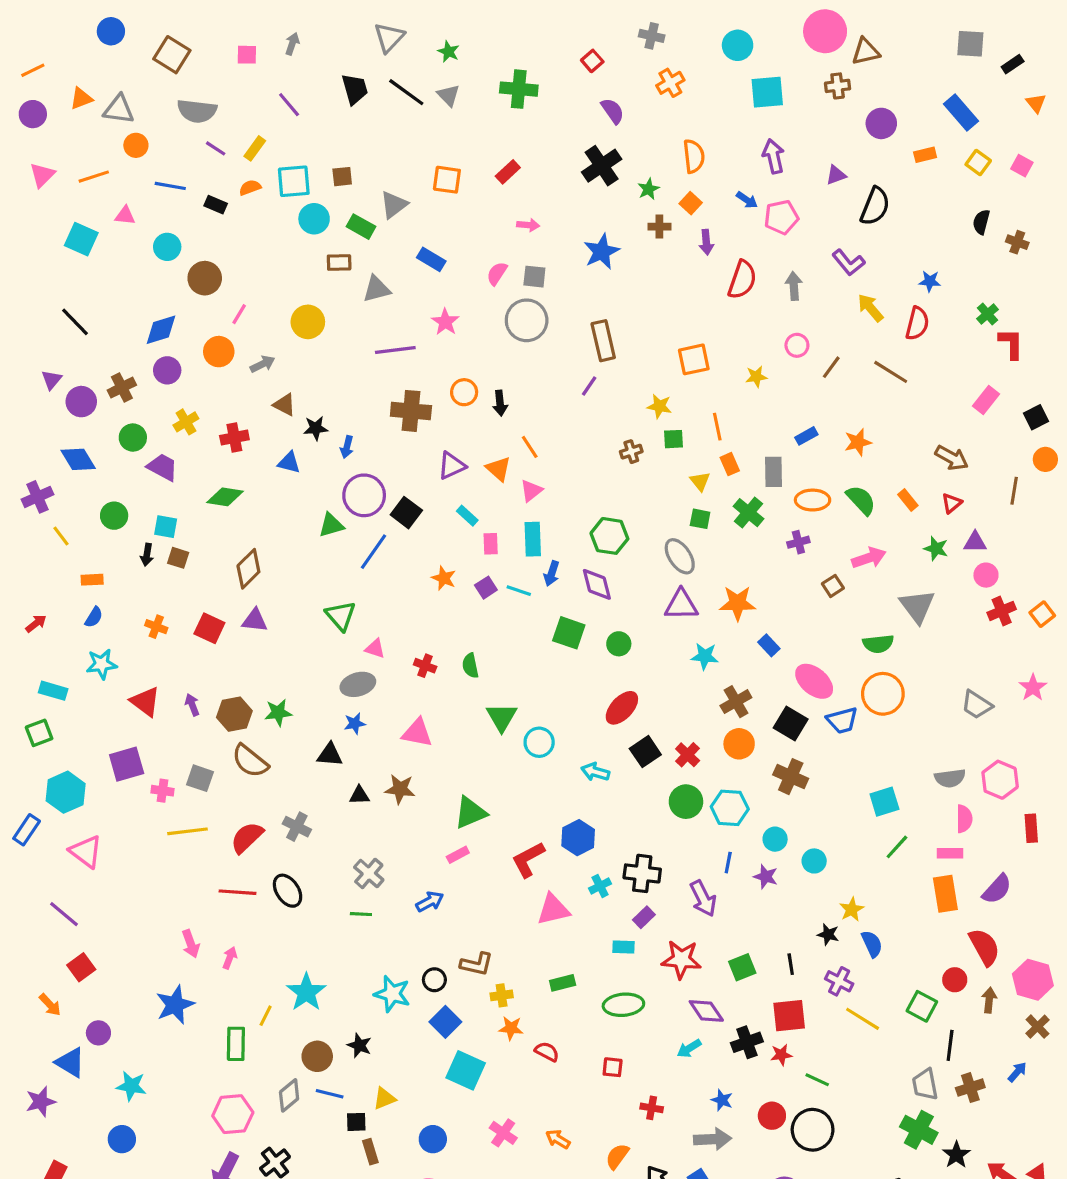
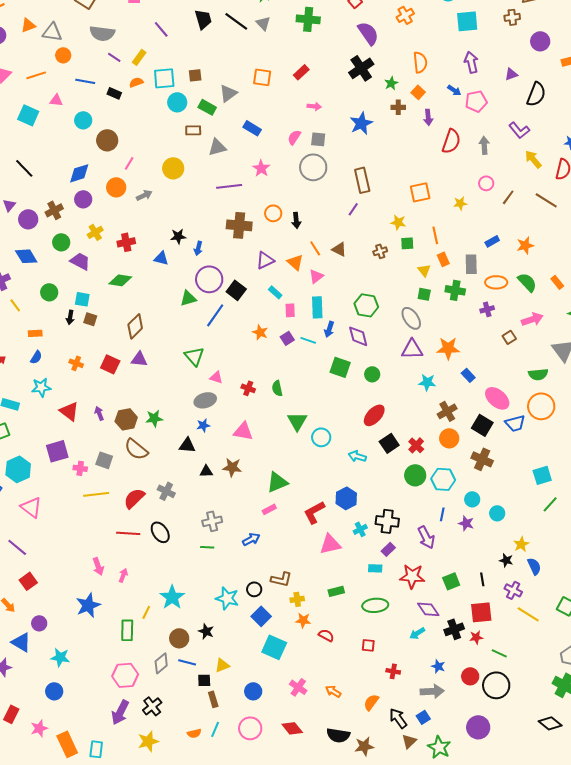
purple semicircle: (613, 111) -> (368, 33), size x1.4
brown triangle: (284, 405) -> (339, 249), moved
green cross: (748, 513) -> (455, 290), turned -30
gray cross: (369, 873) -> (212, 521), turned 36

